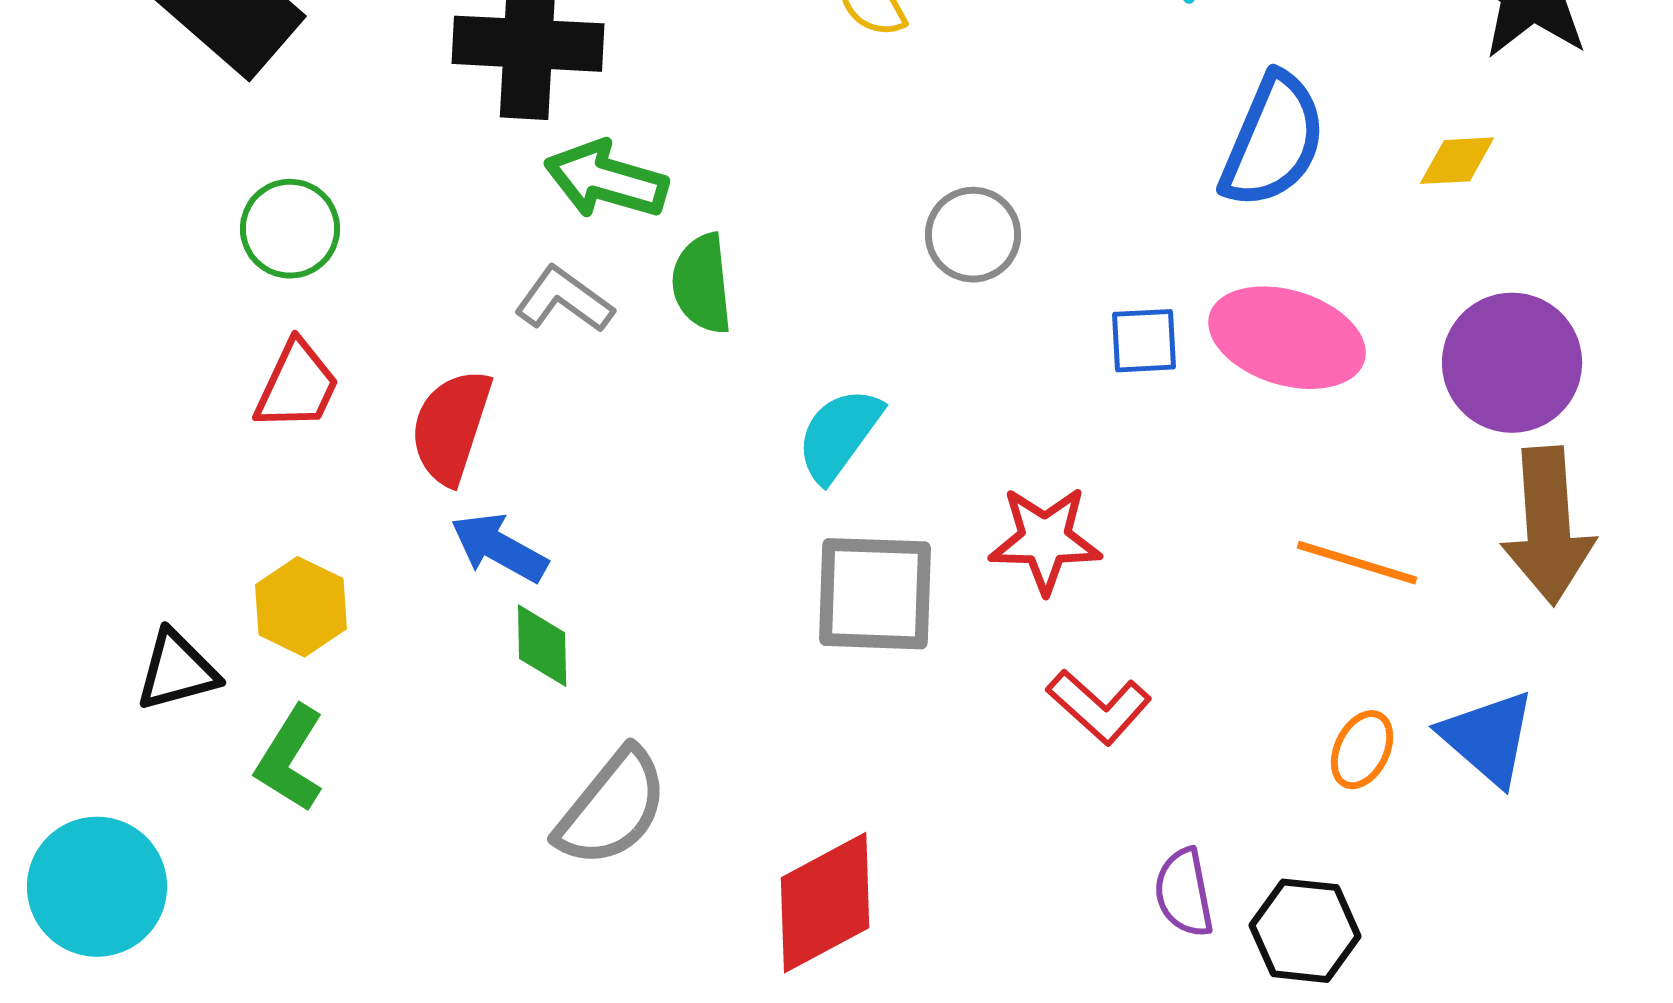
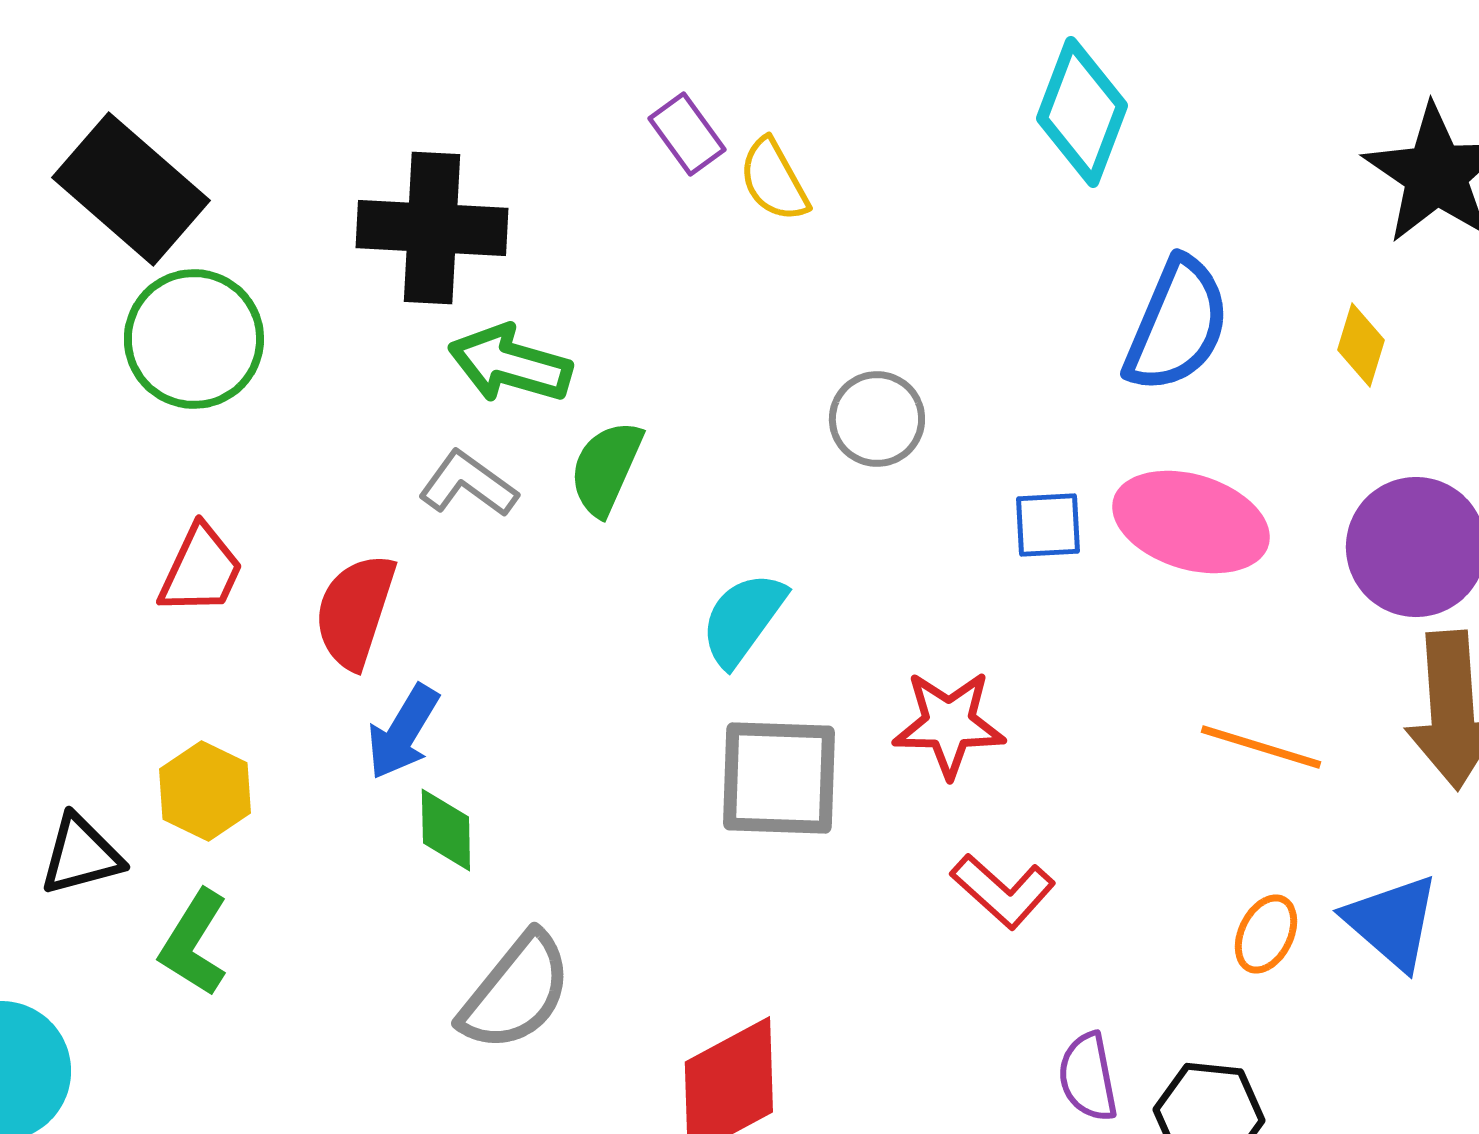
yellow diamond: (1457, 161) -> (1361, 345), turned -70
green circle: (290, 229) -> (194, 339), moved, size x1.4
green semicircle: (702, 284) -> (606, 468), turned 30
blue arrow: (499, 548) -> (403, 732), turned -88

